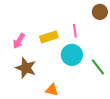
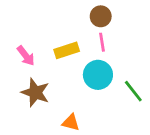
brown circle: (100, 12) -> (101, 16), moved
pink arrow: (19, 41) -> (26, 56), turned -70

